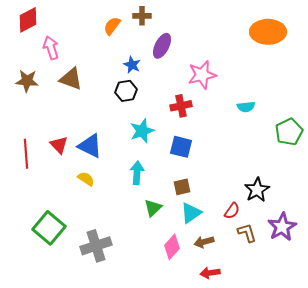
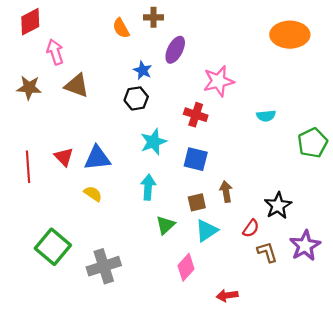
orange semicircle: (112, 26) -> (121, 28), turned -66
red cross: (181, 106) -> (196, 115), turned 30
blue triangle: (90, 146) -> (97, 158), turned -32
brown arrow: (204, 242) -> (226, 192), moved, turned 96

